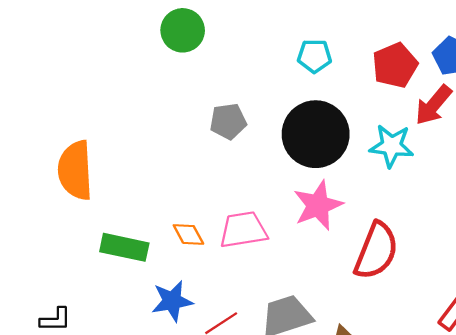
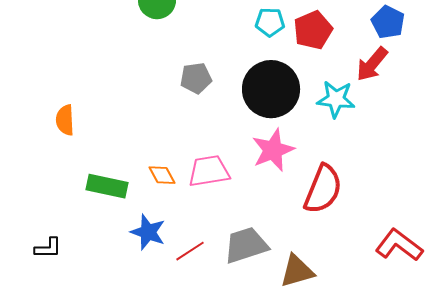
red pentagon: (395, 65) -> (313, 30), moved
orange semicircle: (75, 170) -> (65, 120), size x0.6
blue star: (172, 301) -> (148, 232), turned 30

